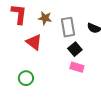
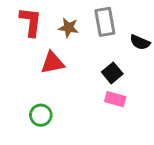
gray rectangle: (68, 27) -> (105, 22), moved
red triangle: (34, 42) -> (52, 63), turned -48

